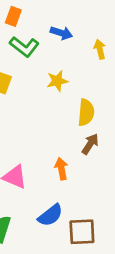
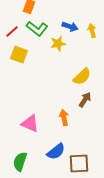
blue arrow: (61, 33) -> (70, 27), moved
yellow star: (57, 81) -> (58, 44), moved
yellow semicircle: (86, 112) -> (82, 77), turned 42

